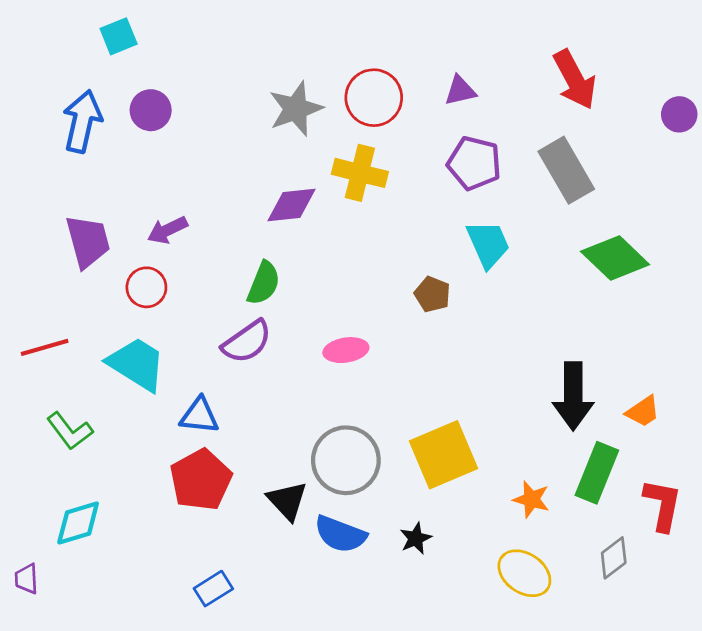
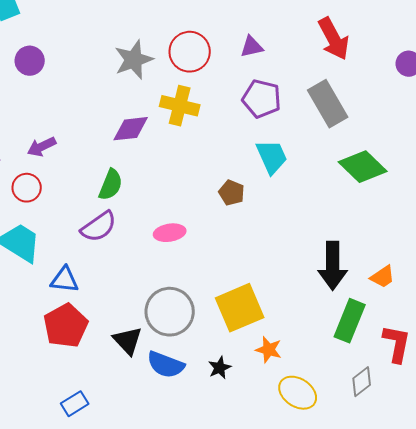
orange star: (531, 499) -> (269, 350), moved

